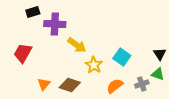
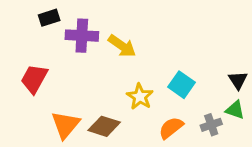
yellow arrow: (77, 45) -> (122, 46), moved
orange triangle: (44, 84) -> (65, 125), size x1.5

